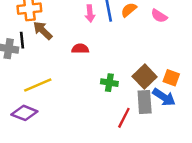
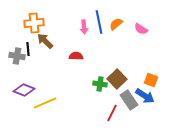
brown square: (145, 77) -> (117, 79), moved
yellow line: (38, 85) -> (45, 103), moved
gray rectangle: (145, 102) -> (129, 100), turned -30
purple diamond: (24, 113) -> (24, 90), moved

